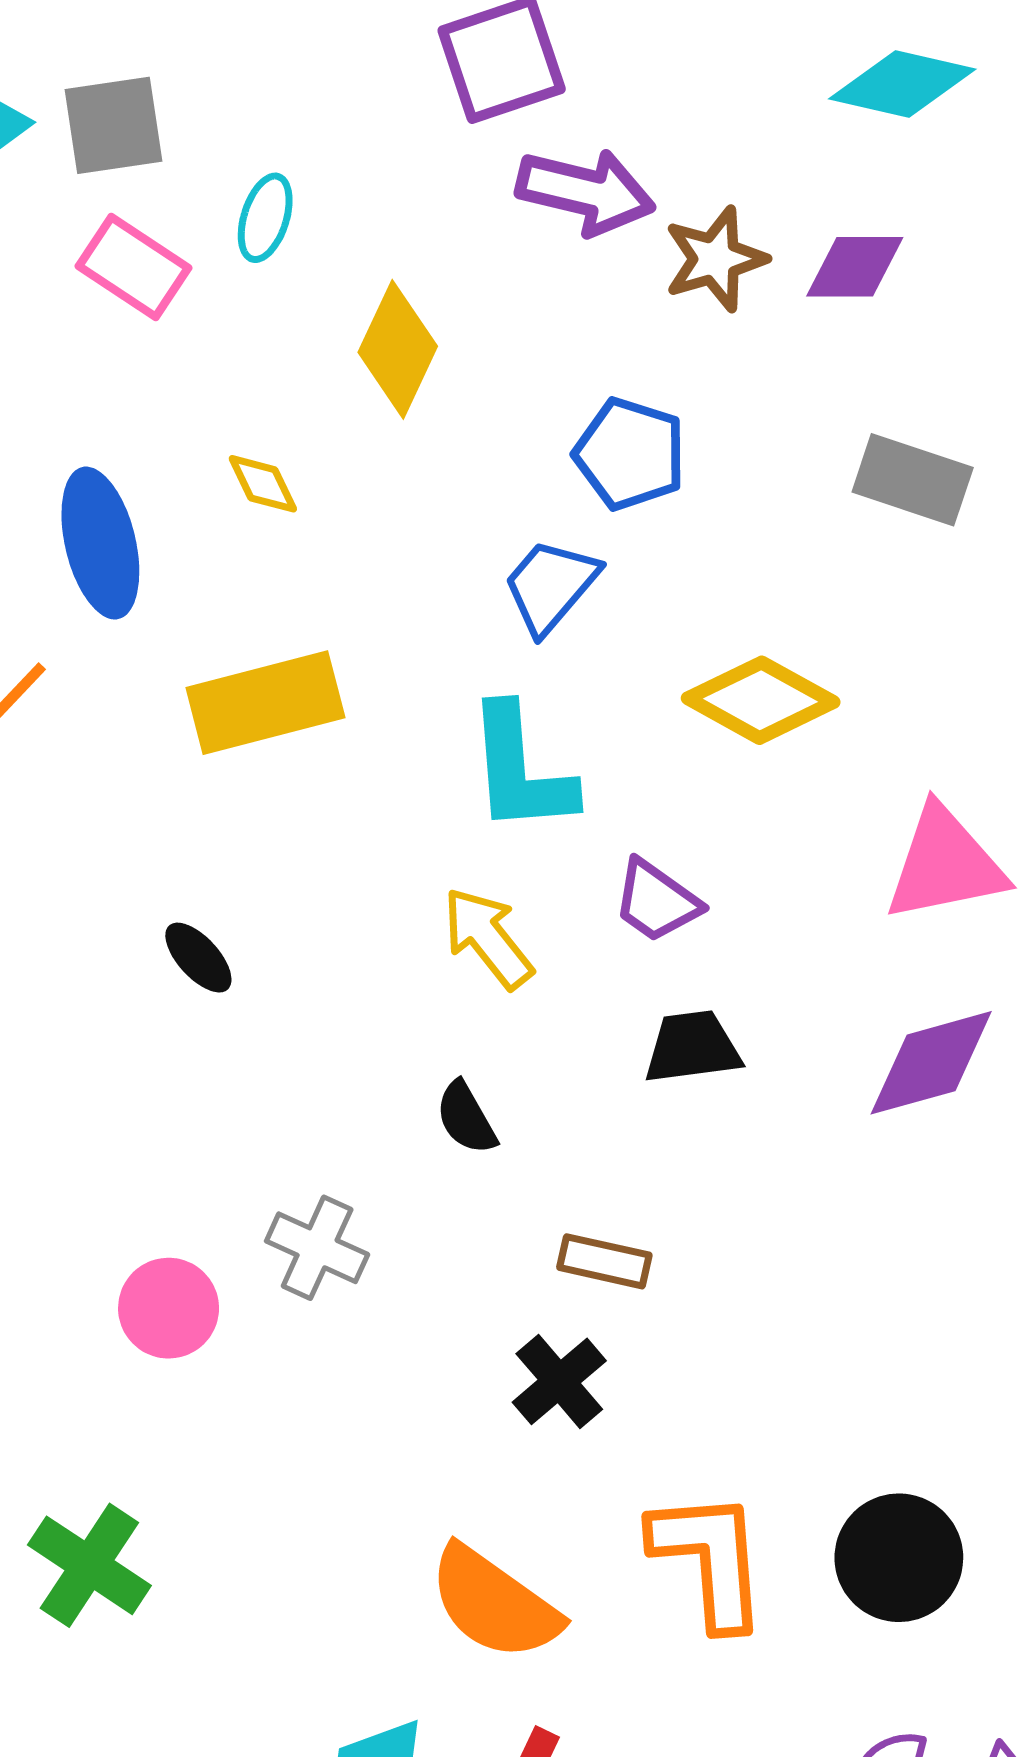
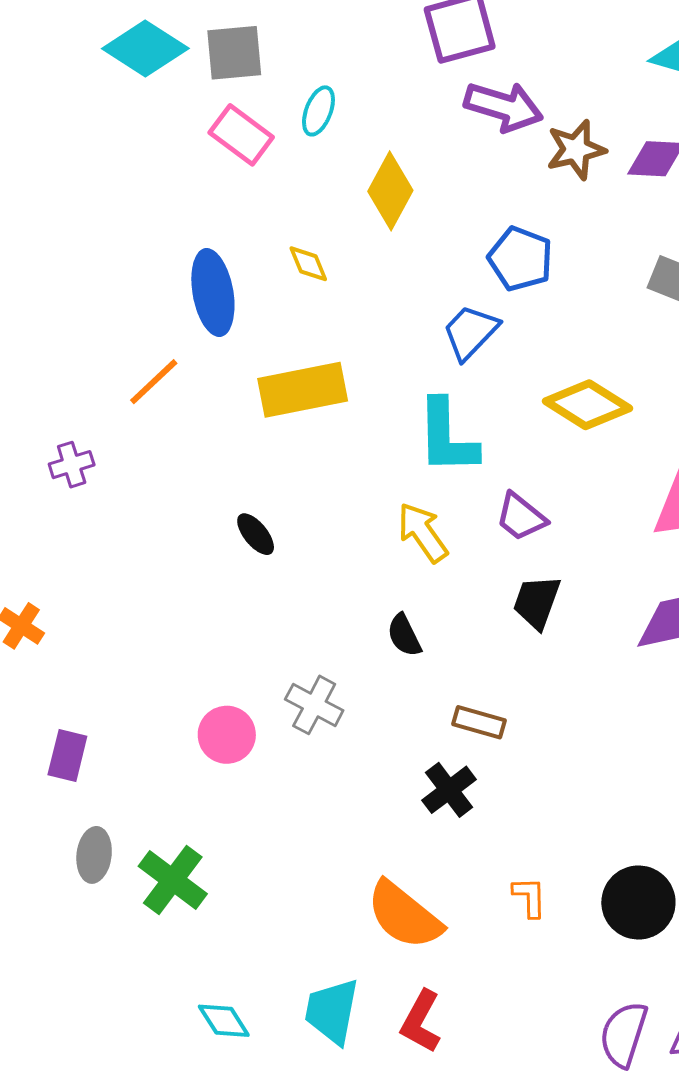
black trapezoid: (692, 1047) -> (537, 602), turned -66
orange L-shape: (710, 1559) -> (530, 897), size x0.5

